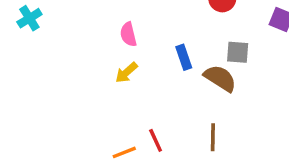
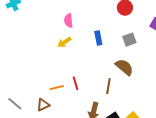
gray square: (238, 52) -> (129, 40), turned -32
brown semicircle: (220, 78) -> (124, 67), moved

